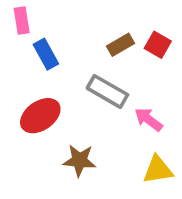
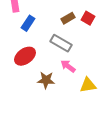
blue rectangle: (46, 54) -> (28, 23), turned 63
pink arrow: (148, 119) -> (68, 66), moved

